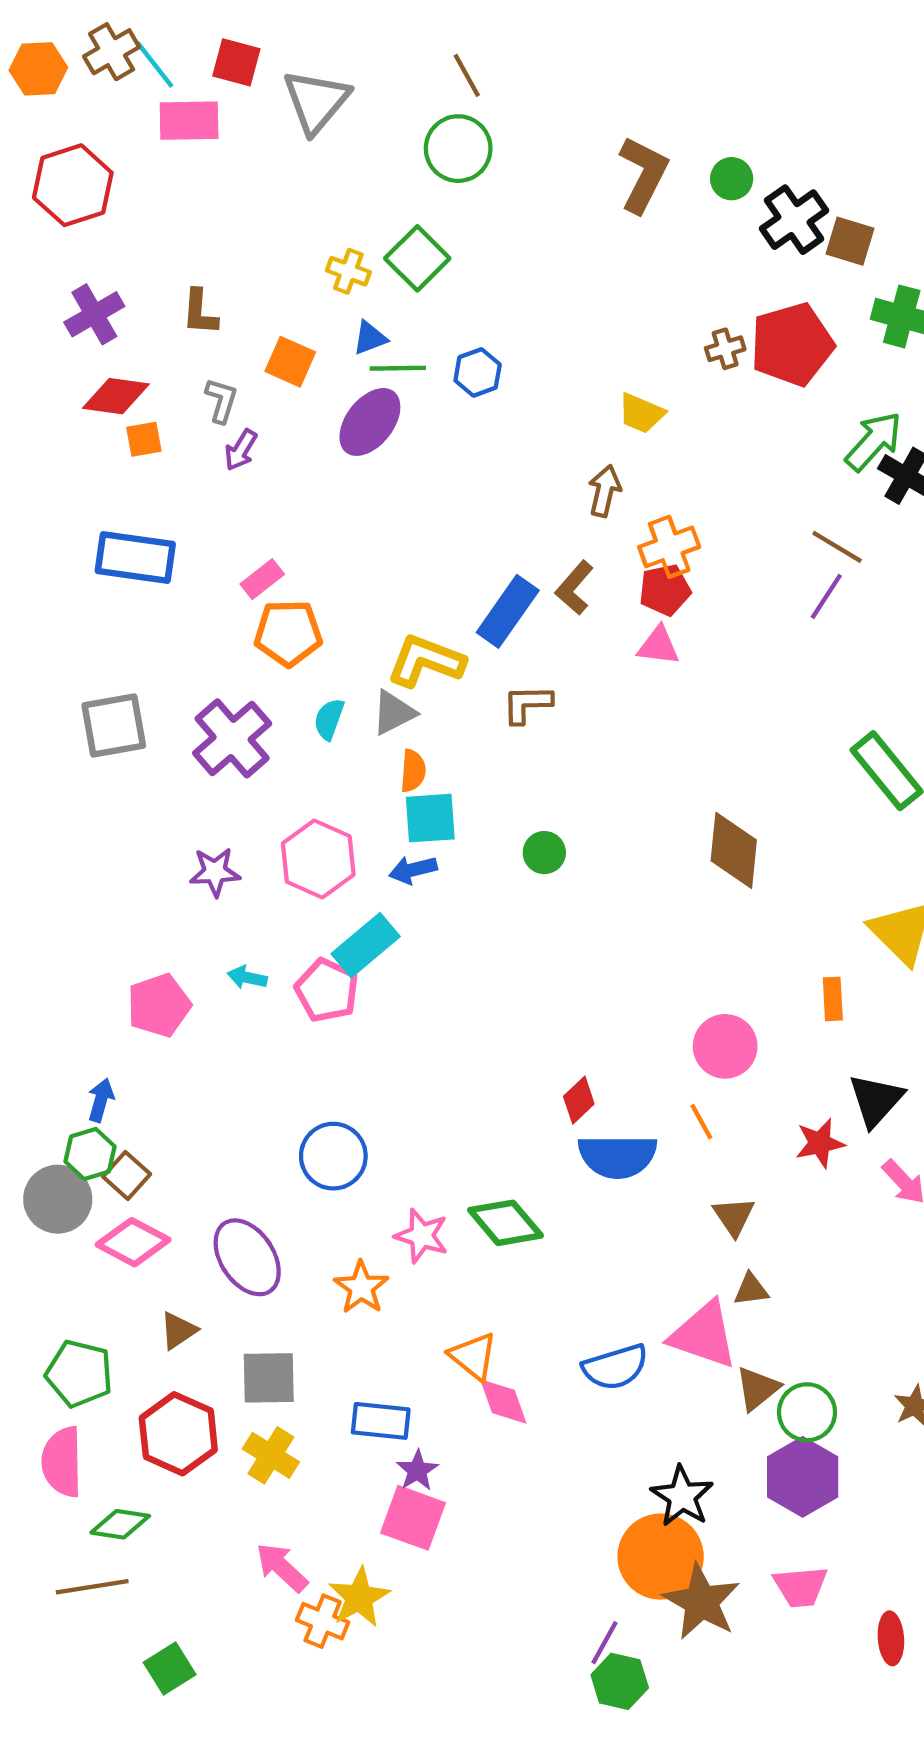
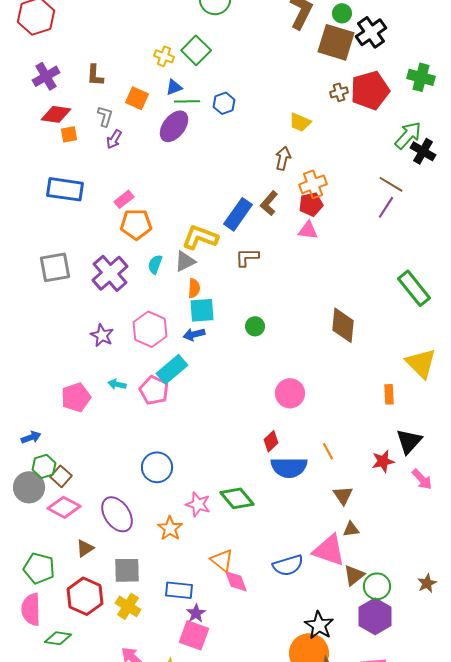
brown square: (850, 241) -> (336, 42), moved, size x1.6
purple star: (215, 872) -> (102, 335), turned 30
pink circle: (725, 1046) -> (290, 393), moved
blue arrow: (101, 1100) -> (31, 437), moved, turned 54

